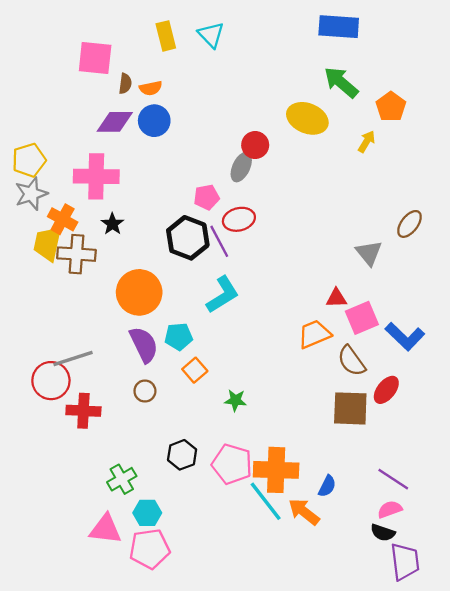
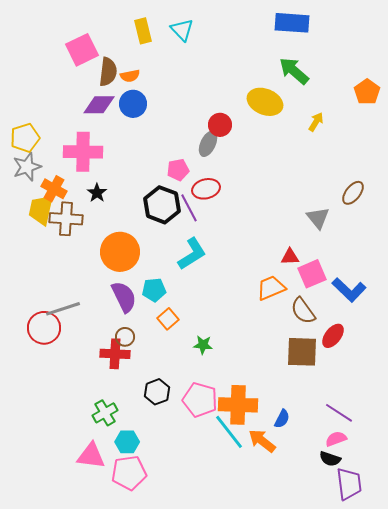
pink square: (95, 58) -> (82, 50), turned -32
brown semicircle: (125, 84) -> (108, 72), size x1.6
orange pentagon: (391, 107) -> (367, 92), moved
red cross: (83, 411) -> (115, 354), moved

